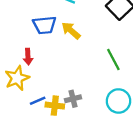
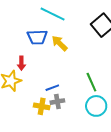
green line: (113, 60) -> (91, 82), moved
blue line: (38, 101) -> (52, 88), moved

